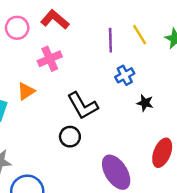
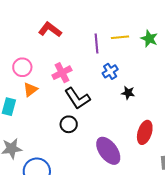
pink circle: (17, 28) -> (22, 67), moved
yellow line: (140, 35) -> (120, 37), turned -60
pink cross: (50, 59) -> (62, 73), moved

